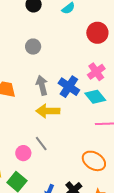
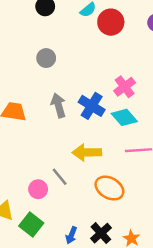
red circle: (97, 33) -> (111, 22), moved
yellow arrow: (48, 111) -> (87, 152), moved
orange ellipse: (94, 161) -> (109, 188), moved

